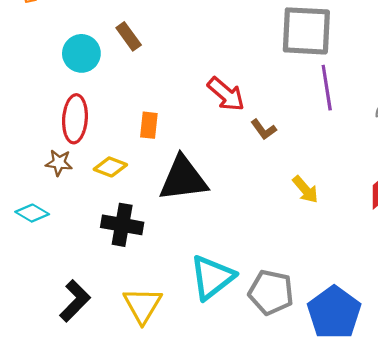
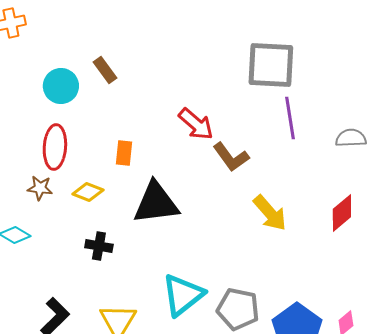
brown L-shape: (264, 129) -> (231, 157), size x1.5
yellow arrow: (305, 189) -> (270, 213), size x1.4
black cross: (122, 225) -> (99, 246), size x0.7

